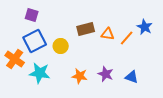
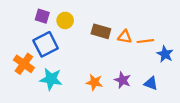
blue star: (145, 27) -> (165, 54), moved
brown rectangle: (86, 29) -> (101, 31), turned 30
orange line: (127, 38) -> (145, 41), turned 42
yellow circle: (61, 46) -> (65, 20), moved

